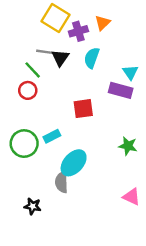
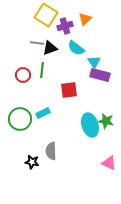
black triangle: (60, 58) -> (50, 48), turned 35
cyan semicircle: (92, 58) -> (76, 48), turned -72
green line: (33, 70) -> (42, 70), moved, turned 49
cyan triangle: (130, 72) -> (94, 62), moved
cyan ellipse: (74, 163) -> (90, 125), moved, turned -60
black star: (33, 206) -> (32, 162), moved

